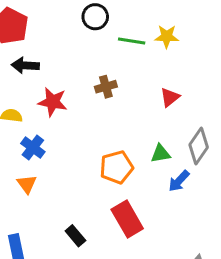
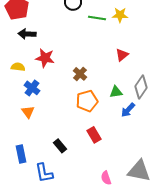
brown cross: (106, 87) -> (80, 74), moved, turned -32
red rectangle: (127, 219) -> (94, 135), size x0.7

